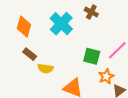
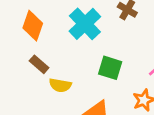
green square: (92, 56) -> (110, 68), moved

